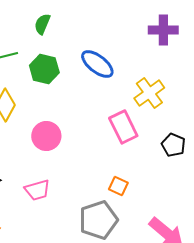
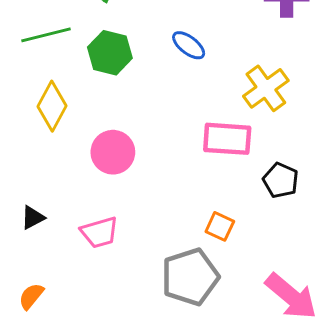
blue ellipse: (97, 64) -> (189, 45), size x0.7
pink rectangle: (123, 127) -> (227, 139), turned -60
black pentagon: (173, 145) -> (281, 180), moved

